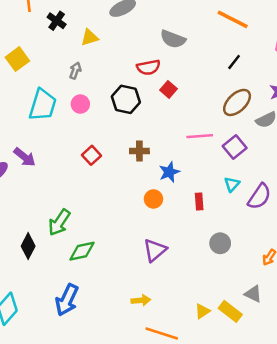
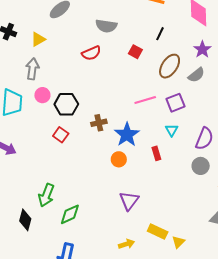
gray arrow: (75, 71) -> (32, 69), size x1.5
red square: (168, 89) -> (135, 52), moved
black hexagon: (126, 99) -> (66, 104), moved
purple square: (235, 147) -> (175, 103), turned 30
blue star: (169, 172) -> (127, 135), size x1.4
cyan triangle: (232, 184) -> (172, 130), moved
gray circle: (220, 243) -> (201, 166), moved
yellow rectangle: (230, 311) -> (158, 232), moved

